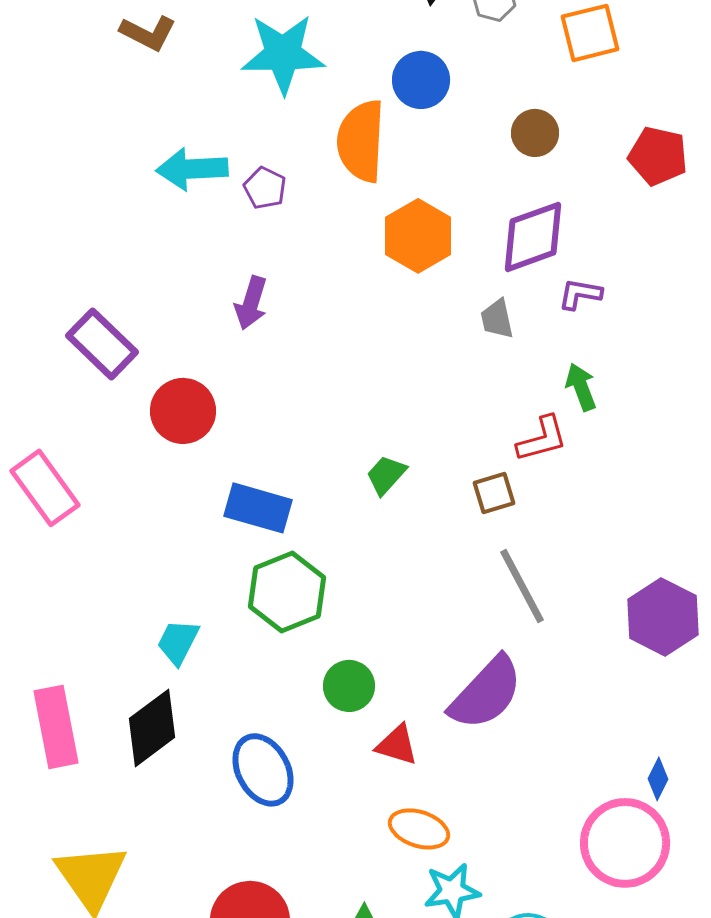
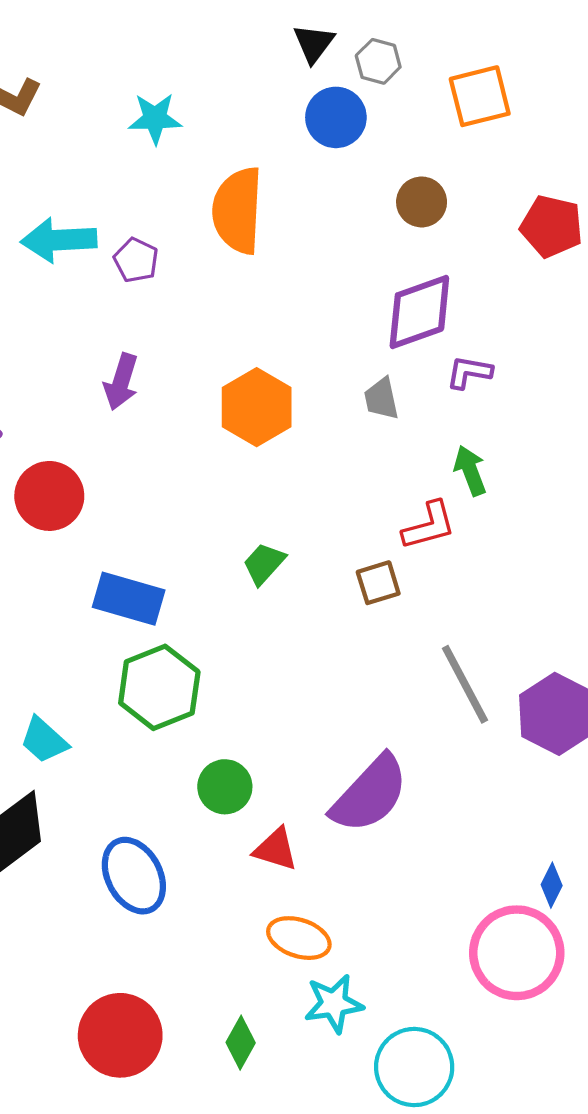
cyan star: (283, 54) -> (155, 118), size x0.6
blue circle: (421, 80) -> (336, 117), moved
orange hexagon: (418, 236) -> (257, 407), moved
gray line: (522, 586) -> (465, 684), moved
cyan trapezoid: (178, 642) -> (44, 740), turned -75

